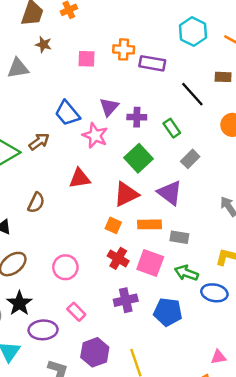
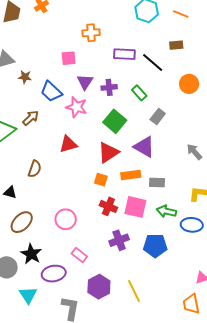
brown star: (43, 44) -> (25, 77), moved
pink square: (86, 59) -> (69, 58), moved
purple rectangle: (152, 63) -> (124, 54), moved

